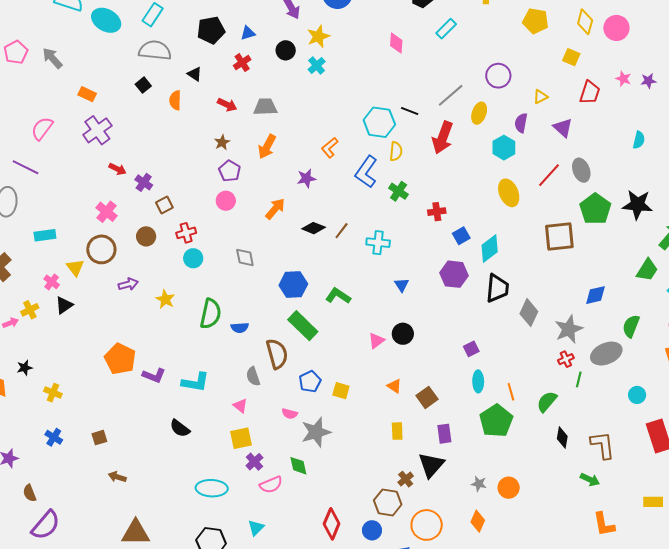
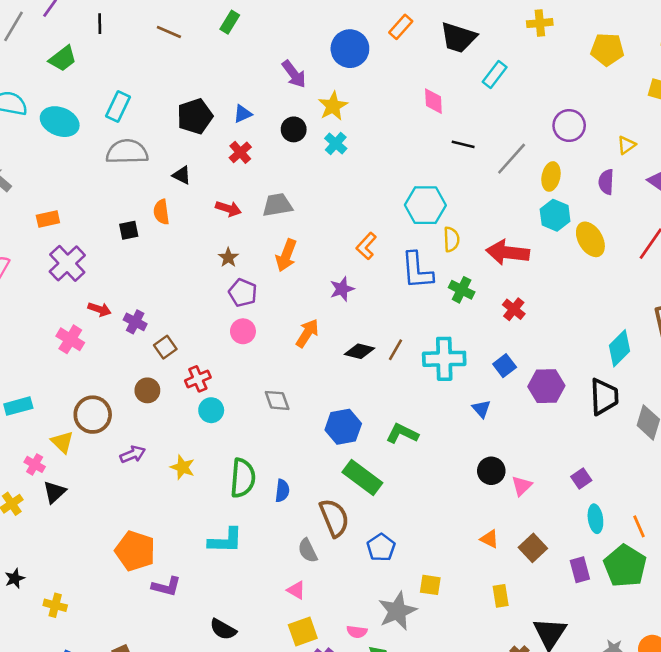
black square: (143, 85) -> (129, 230), moved, turned 35
orange rectangle: (87, 94) -> (48, 219), turned -30
black line: (410, 111) -> (463, 144), moved
red arrow: (443, 138) -> (508, 252), moved, turned 84
cyan hexagon: (504, 148) -> (555, 215), moved
blue L-shape: (366, 172) -> (417, 271), turned -32
yellow ellipse: (509, 193) -> (590, 239), moved
pink cross: (107, 212) -> (70, 339), moved
red cross: (437, 212) -> (514, 309), turned -36
blue square: (461, 236) -> (505, 366), moved
cyan cross: (378, 243) -> (444, 359), size x1.4
cyan diamond: (490, 249) -> (620, 348), moved
blue semicircle: (240, 328) -> (282, 491), turned -72
pink triangle: (376, 341) -> (522, 486), moved
purple L-shape: (154, 375) -> (166, 587), moved
cyan L-shape: (195, 382) -> (226, 541), moved
yellow square: (341, 391) -> (430, 585), moved
pink semicircle: (290, 414) -> (357, 632), moved
purple rectangle: (444, 434) -> (580, 570), moved

